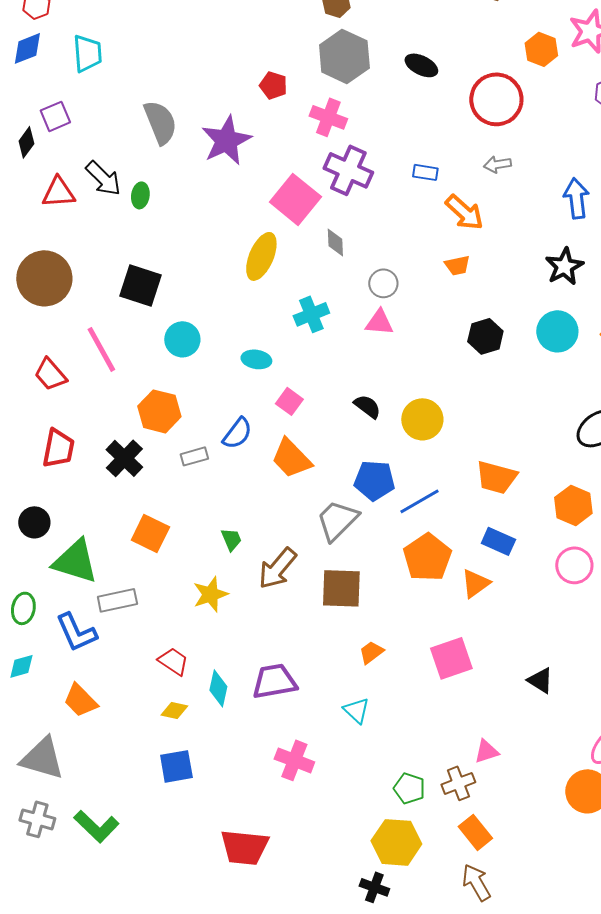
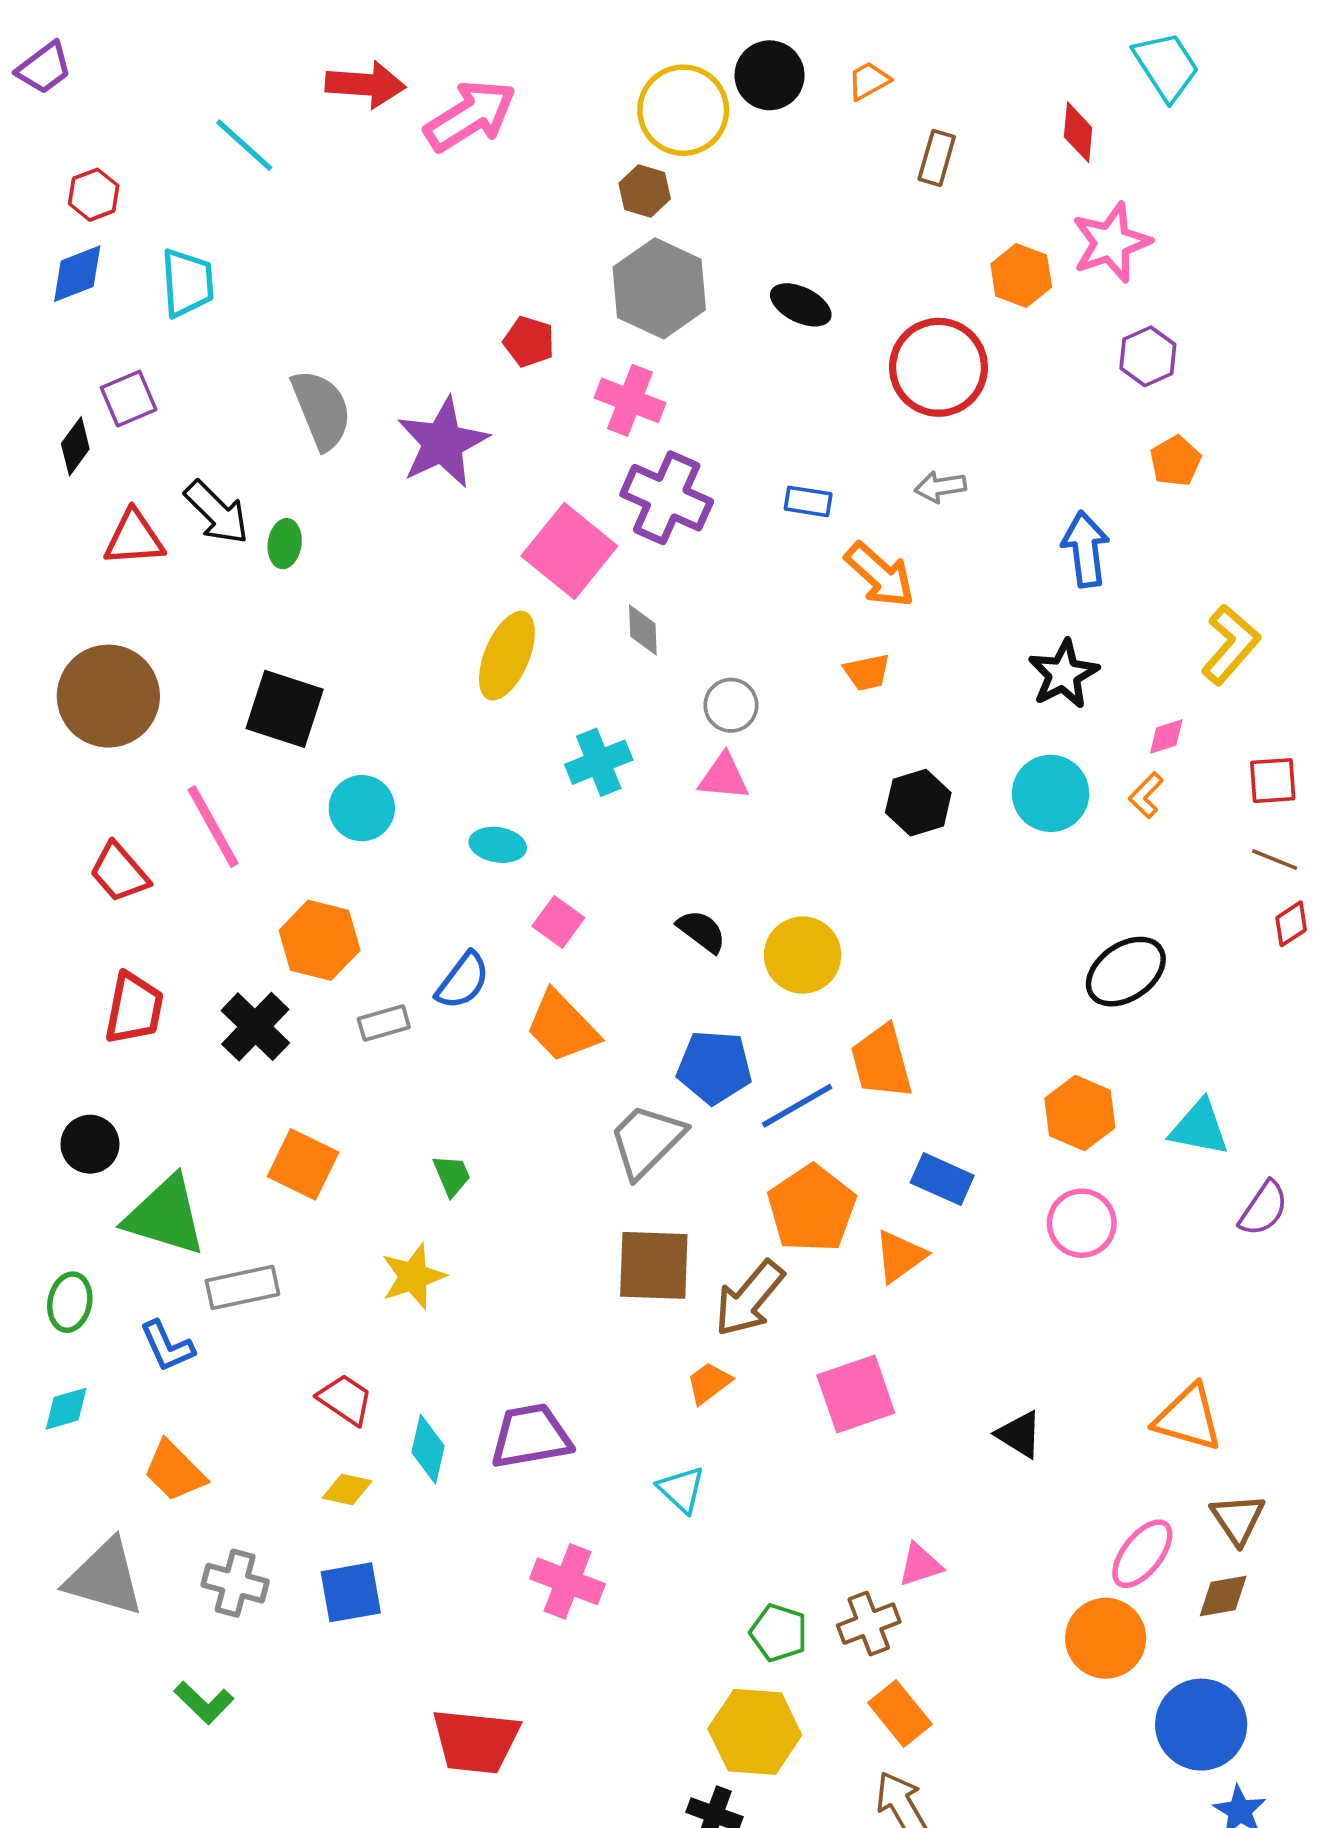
orange trapezoid: (496, 477) -> (882, 1062), moved, turned 60
brown arrow: (277, 568) -> (749, 1298), moved
blue L-shape: (76, 632) -> (167, 1346), size x0.7
gray cross: (37, 819) -> (235, 1583), moved
green L-shape: (96, 826) -> (204, 1703), size x0.7

